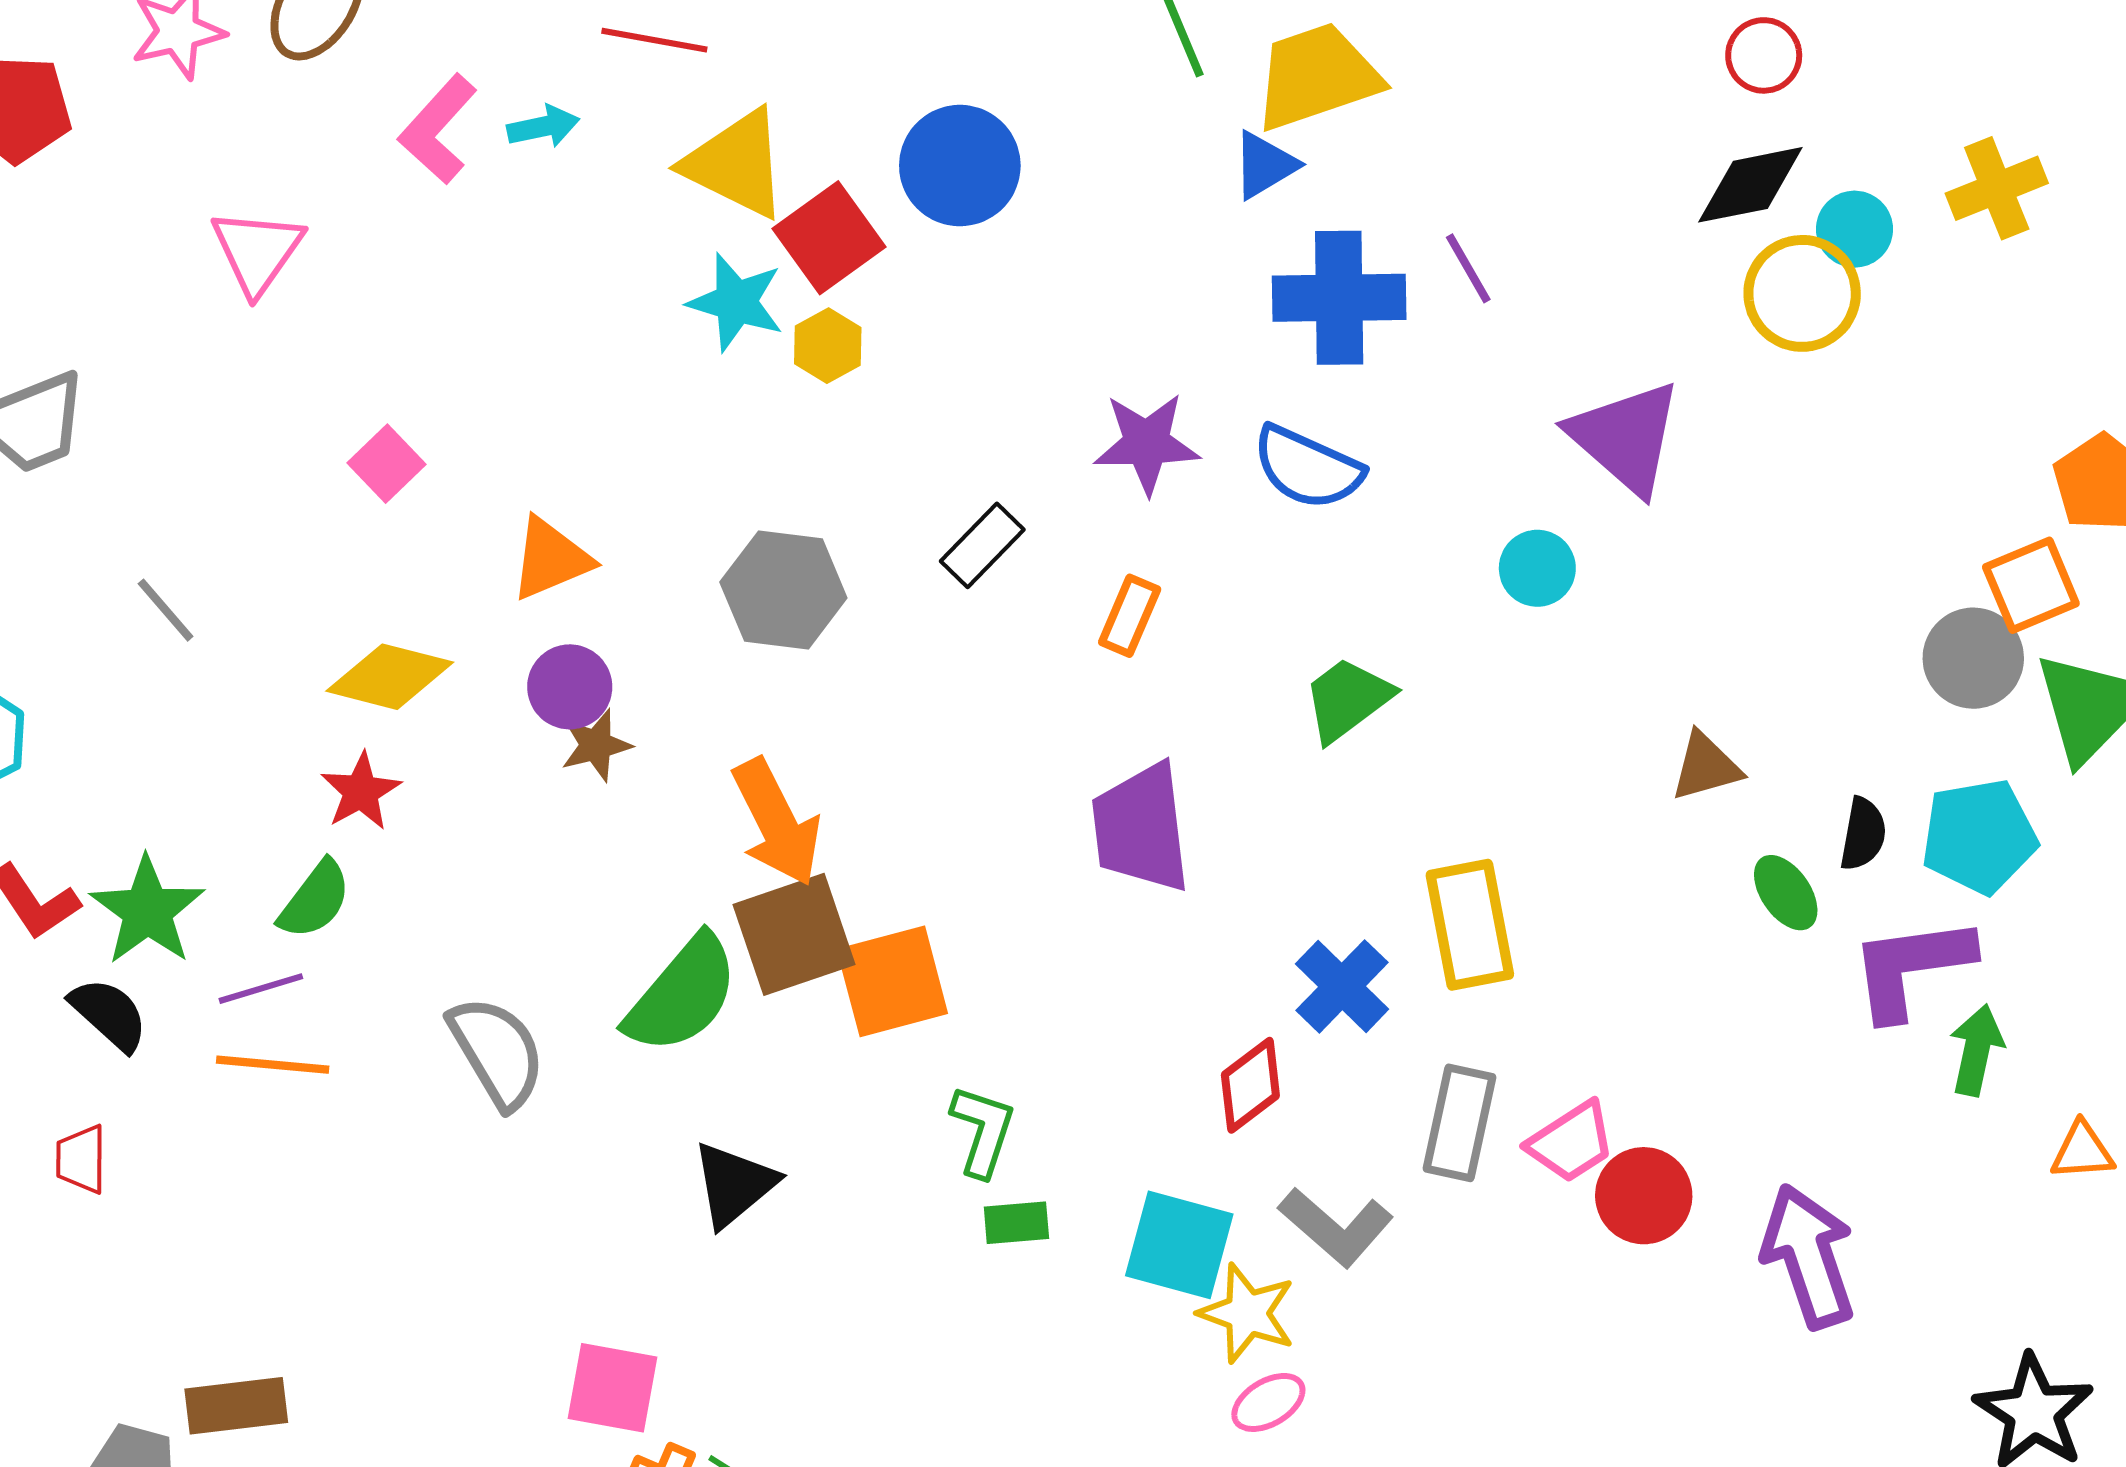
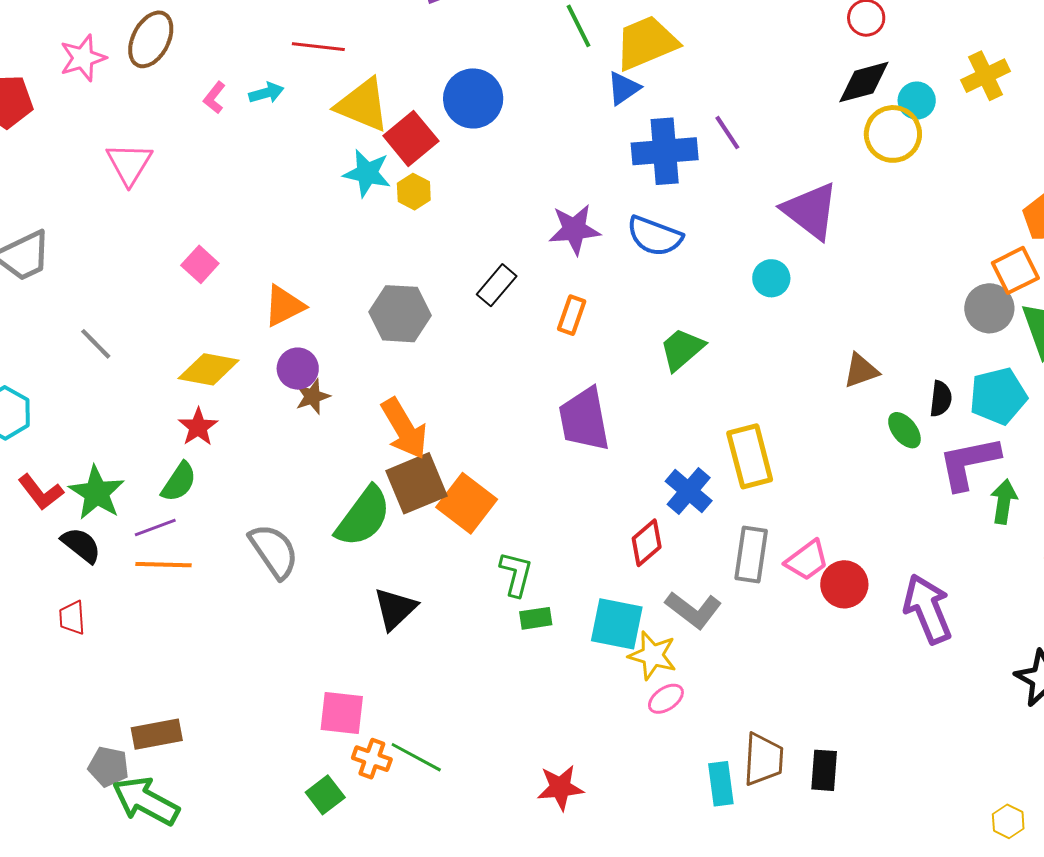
pink L-shape: (438, 129) -> (214, 98), size x0.6
orange square: (892, 981) -> (467, 503), turned -34

